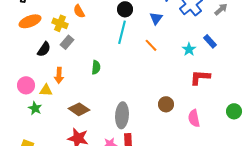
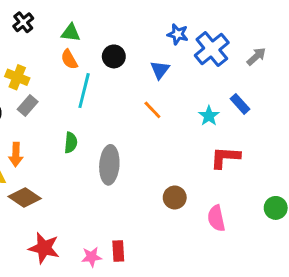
orange semicircle: (79, 11) -> (69, 59), moved
cyan line: (122, 32) -> (84, 91), moved
brown diamond: (79, 109) -> (25, 197), moved
gray ellipse: (122, 115) -> (109, 165), moved

